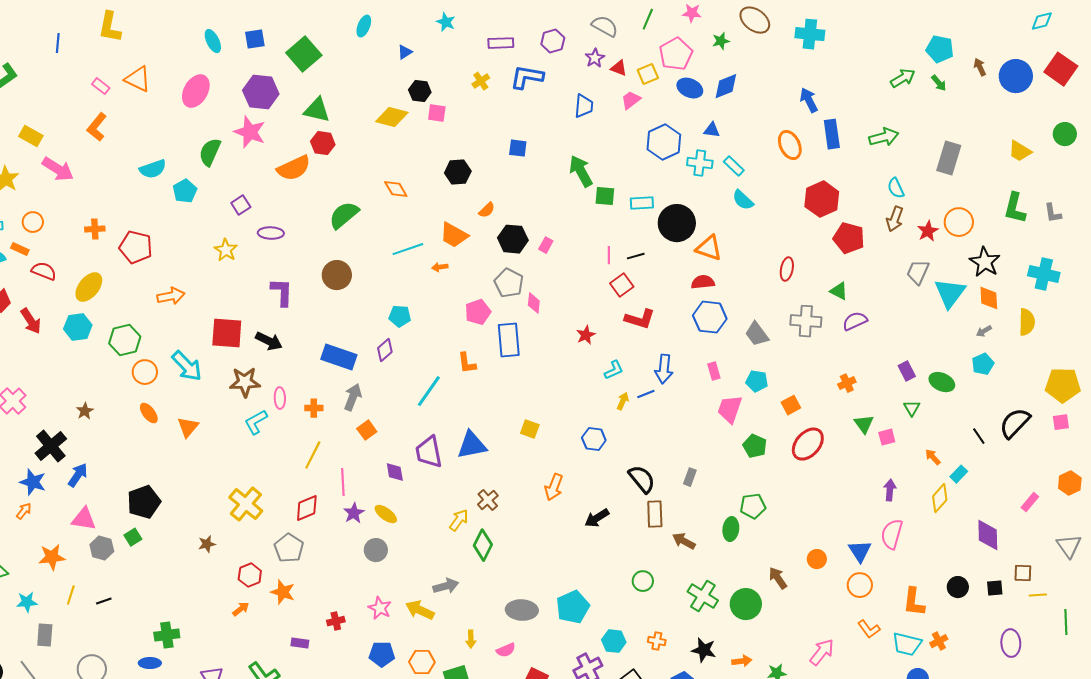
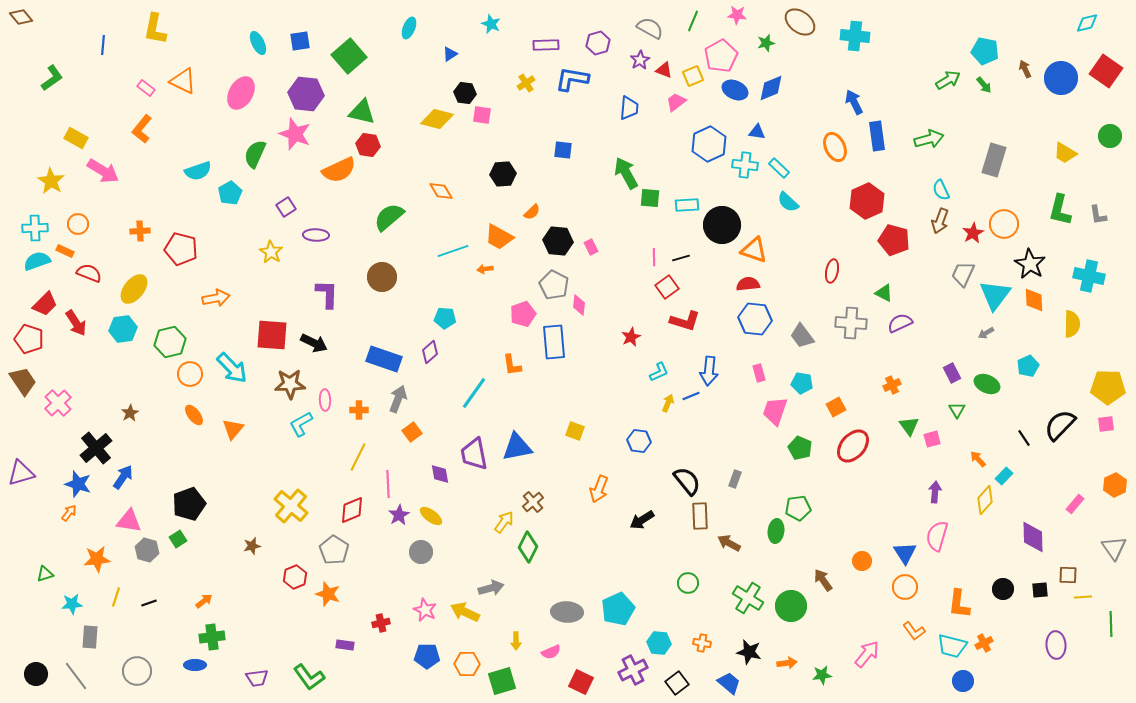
pink rectangle: (546, 245) -> (591, 247), turned -56
gray arrow: (984, 331) -> (986, 333), moved
orange arrow: (241, 609) -> (204, 601), moved

